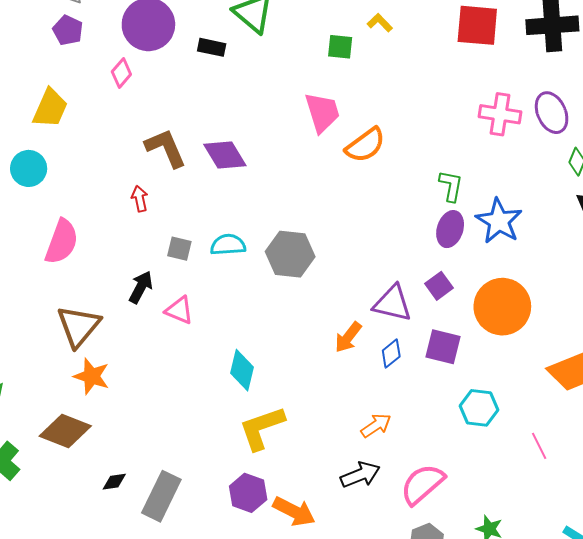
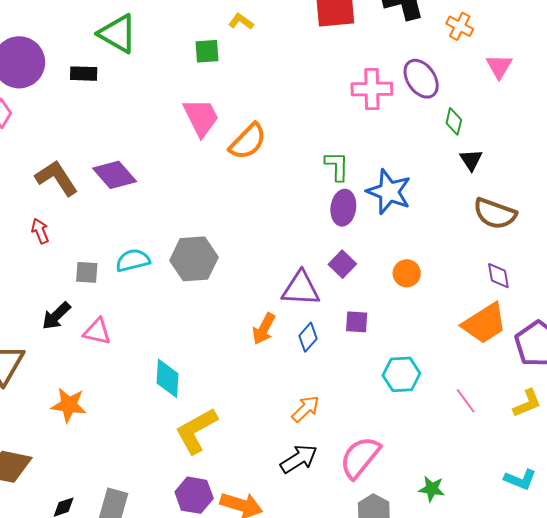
black arrow: (141, 287) -> (56, 316), turned -152
orange circle: (502, 307) -> (407, 273), size x0.5
purple square: (443, 347) -> (357, 322), size x0.7
orange star: (92, 376) -> (69, 405), moved

